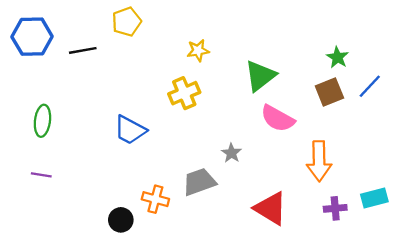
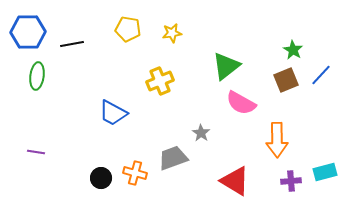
yellow pentagon: (127, 22) -> (128, 29), moved, turned 30
yellow star: (198, 50) -> (172, 33), moved
green ellipse: (42, 121) -> (37, 76), moved
black circle: (121, 220) -> (101, 178), moved

